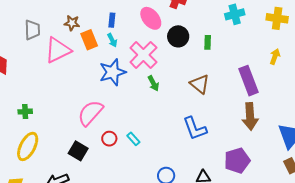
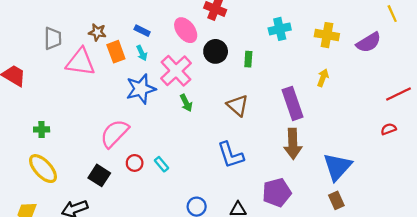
blue rectangle: (112, 20) -> (142, 31), turned -72
pink triangle: (58, 50) -> (81, 62), turned 32
yellow ellipse: (28, 146) -> (43, 169), turned -72

